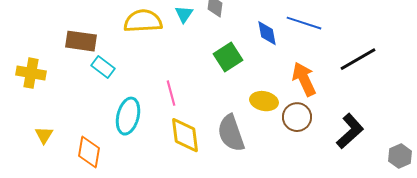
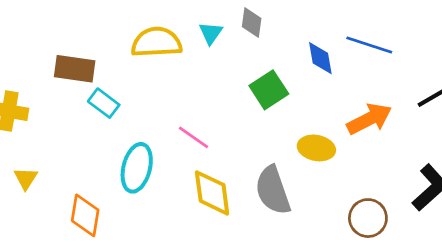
orange arrow: (304, 79) -> (369, 119), turned 88
pink line: (171, 93) -> (194, 137), turned -40
brown circle: (297, 117) -> (368, 218), moved
yellow triangle: (44, 135) -> (26, 178), moved

